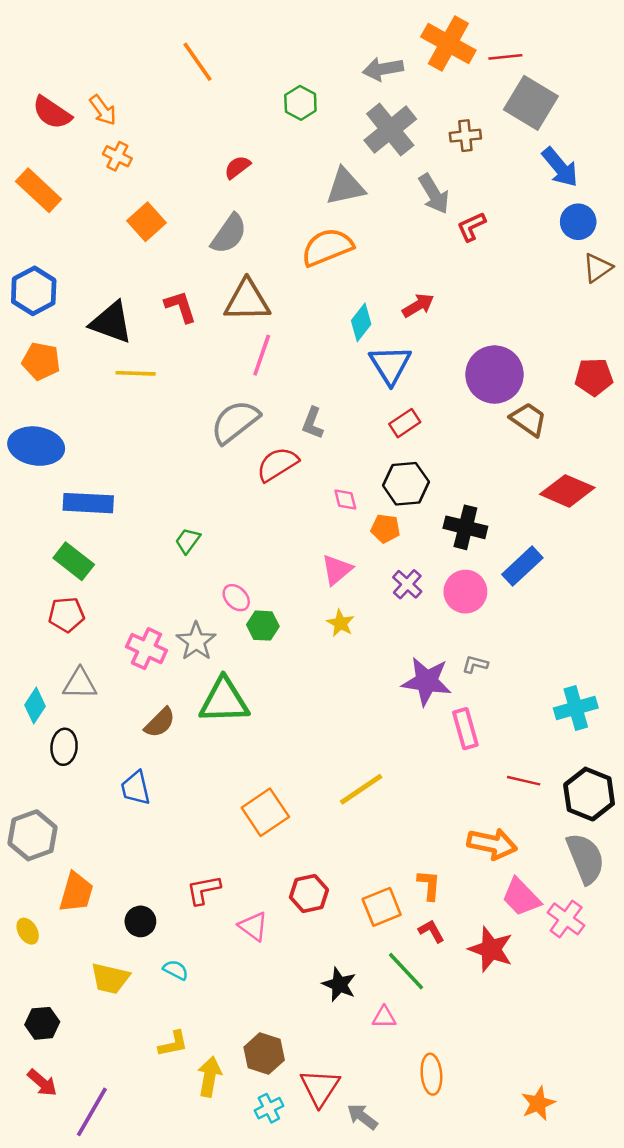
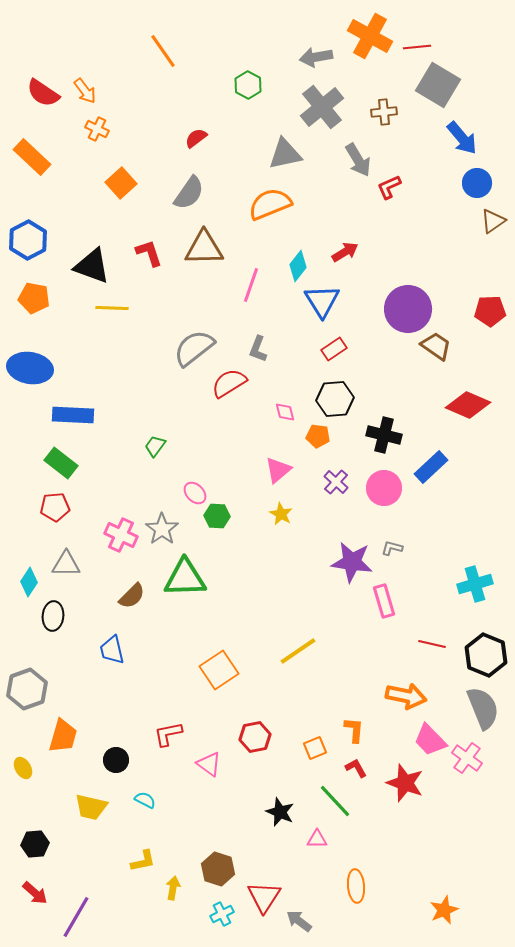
pink line: (262, 355) -> (251, 285), moved
orange square: (382, 907) -> (315, 748), size x0.7
yellow arrow: (210, 1077) -> (173, 888), size x0.7

